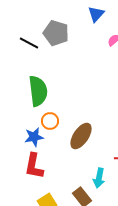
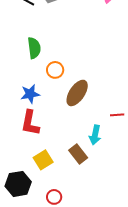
green semicircle: (38, 91) -> (34, 48), size x0.7
orange circle: (50, 121) -> (55, 70), moved

